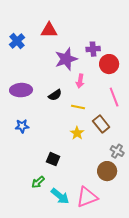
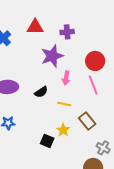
purple cross: (93, 49) -> (67, 32), moved
pink line: (114, 97) -> (93, 85), moved
black square: (53, 159) -> (47, 141), moved

